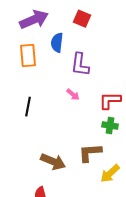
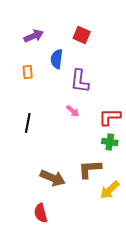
purple arrow: (34, 20) -> (34, 36), size x0.7
orange rectangle: (28, 56) -> (28, 72), size x0.6

